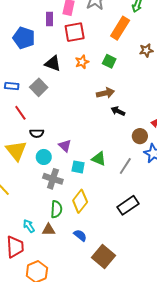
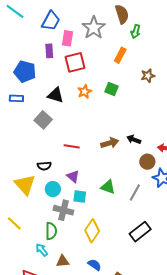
orange rectangle: (120, 28) -> (120, 55), size x0.7
blue rectangle: (12, 86) -> (16, 98), moved
brown arrow: (105, 93) -> (110, 143), moved
black arrow: (118, 111) -> (134, 139), moved
red line: (20, 113) -> (72, 146), moved, turned -42
cyan square: (78, 167) -> (80, 197), moved
green semicircle: (56, 209) -> (51, 231), moved
cyan arrow: (29, 226) -> (42, 250), moved

